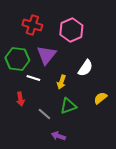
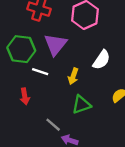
gray line: (44, 114) -> (53, 125), moved

